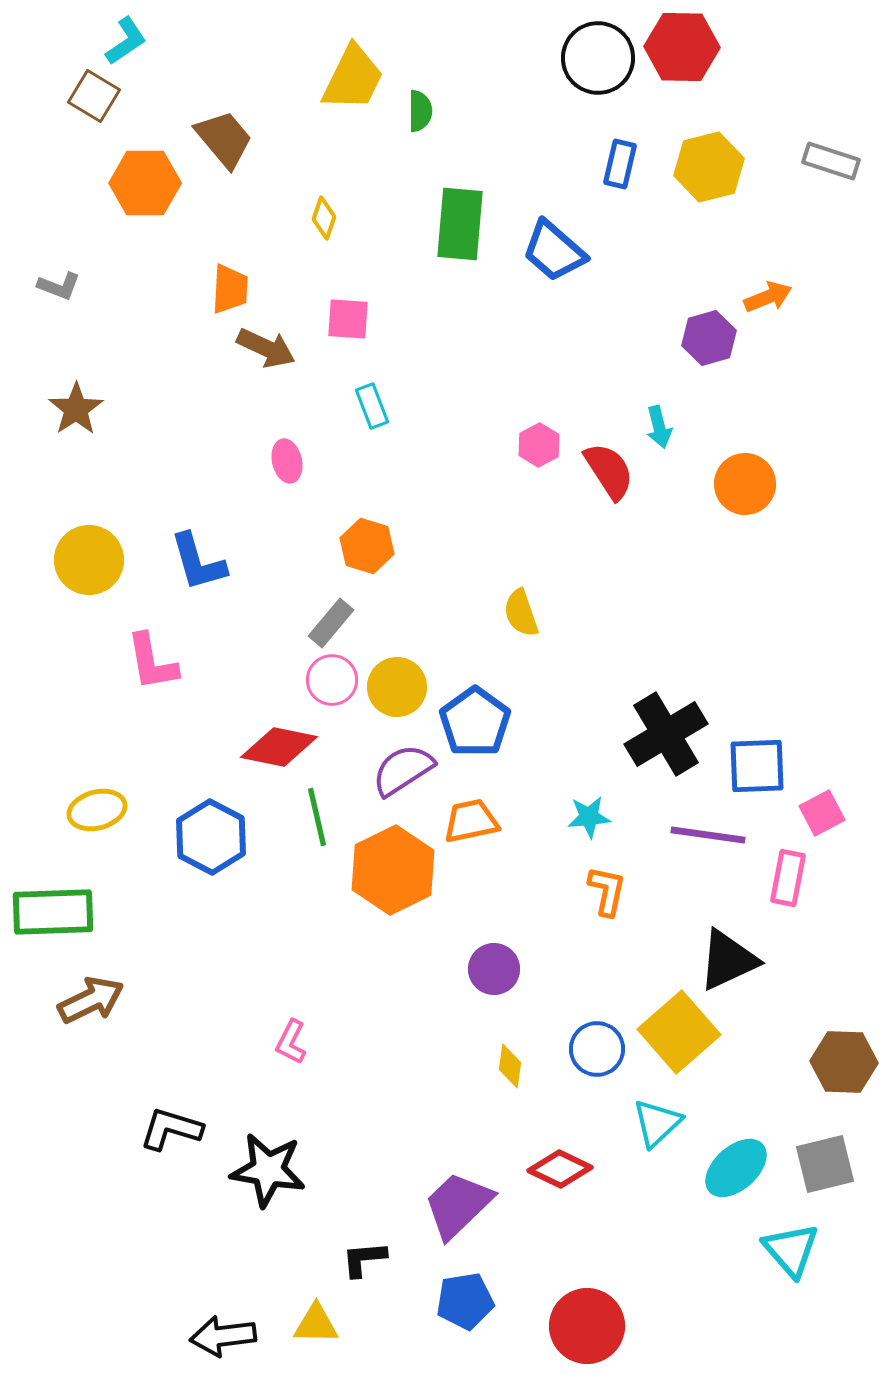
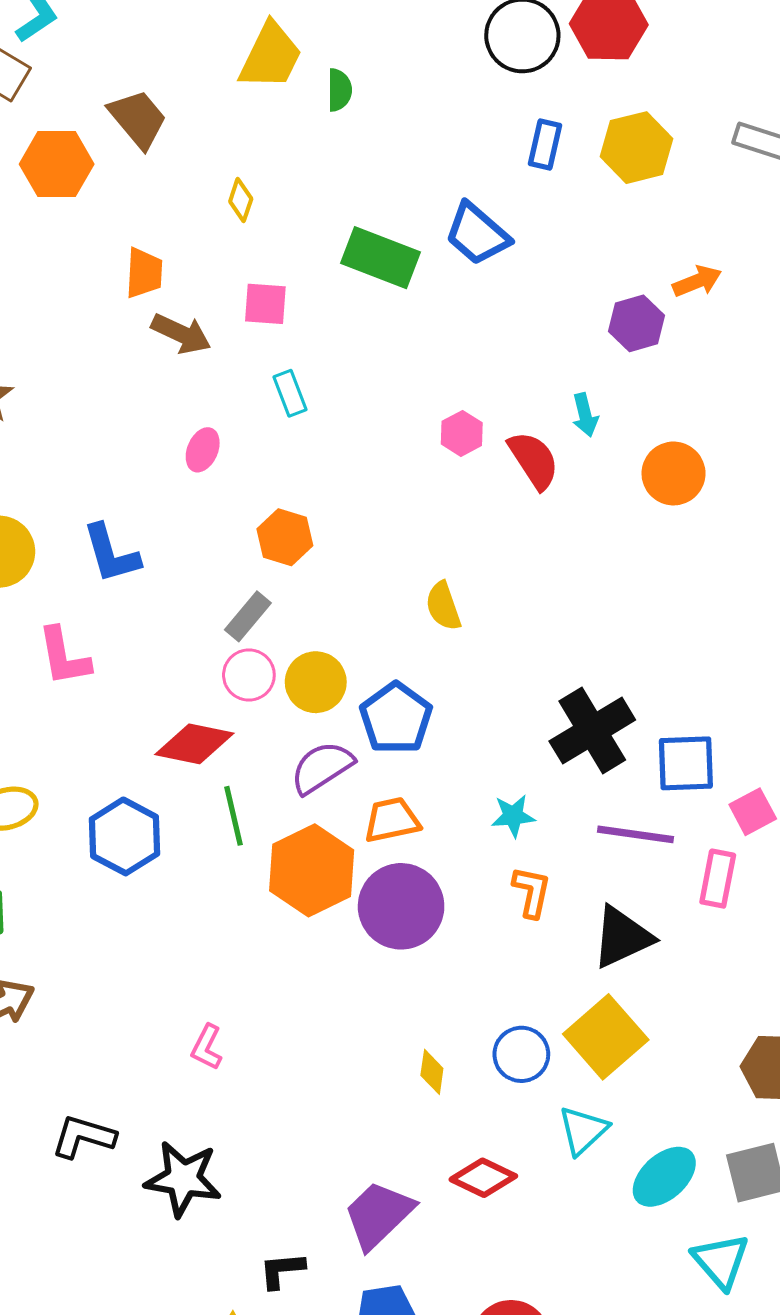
green rectangle: (460, 224) -> (381, 258), moved, turned -74
pink ellipse: (287, 461) -> (203, 450), turned 36
black triangle: (728, 960) -> (622, 937), moved
purple circle: (494, 969) -> (401, 906), moved, size x1.6

